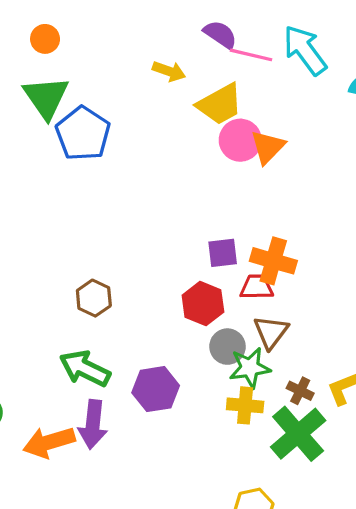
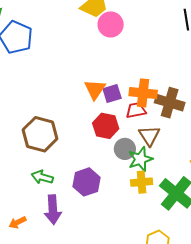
orange triangle: (268, 147) -> (95, 89), moved
brown hexagon: (94, 298) -> (40, 134), size x1.6
green arrow: (85, 369) -> (42, 177), size x0.7
brown cross: (300, 391) -> (170, 103), moved, size x1.8
orange arrow: (49, 442) -> (17, 222), moved, size x0.6

